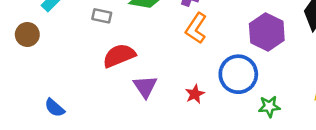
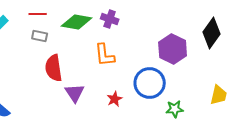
orange L-shape: (196, 28) -> (105, 55), moved, turned -40
red semicircle: (119, 56) -> (54, 68), turned -76

